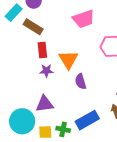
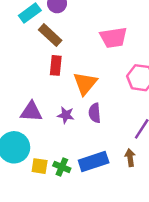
purple star: (46, 71) -> (66, 115), moved
purple triangle: (45, 104) -> (31, 112), moved

